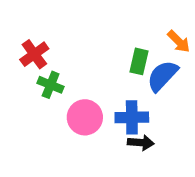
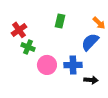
green rectangle: (139, 61) -> (60, 21), moved
black arrow: (141, 143) -> (91, 80), moved

